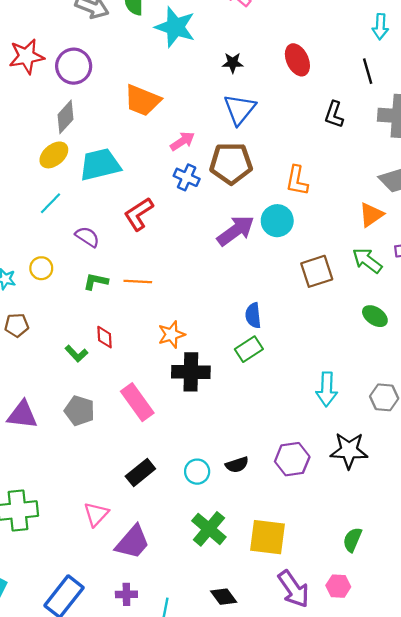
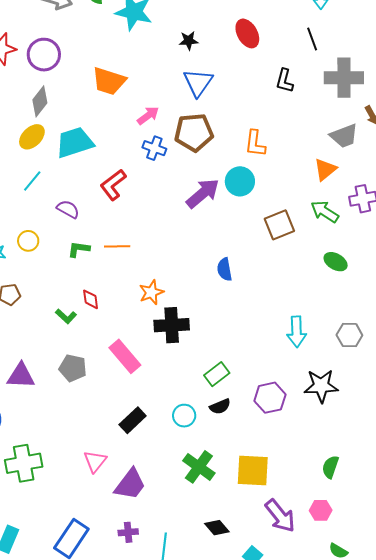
green rectangle: (249, 349) -> (217, 374), moved

